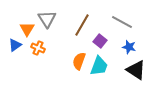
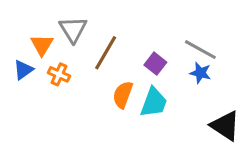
gray line: (122, 22) -> (200, 50), moved
brown line: (82, 25) -> (106, 53), moved
black triangle: (136, 70) -> (225, 126), moved

